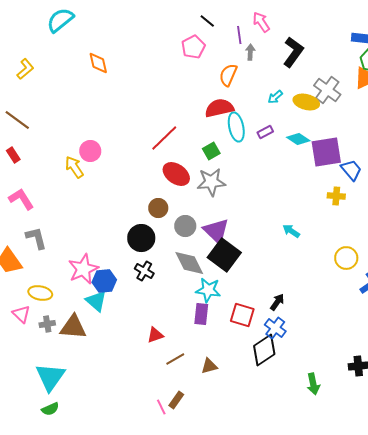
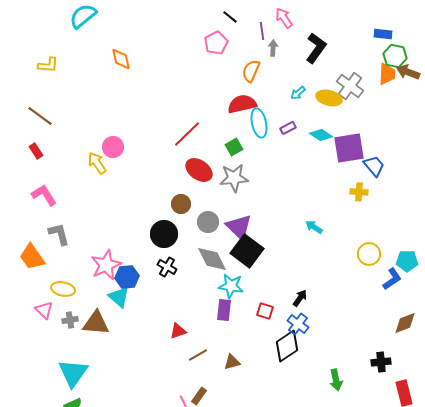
yellow L-shape: (25, 69) -> (48, 65), turned 45
red square: (242, 315) -> (265, 311), size x0.7

